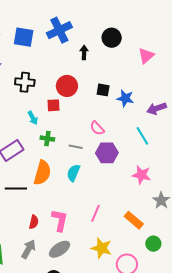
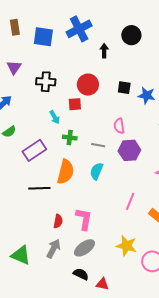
pink semicircle: (97, 128) -> (119, 126), turned 35
pink line: (96, 213) -> (130, 201), moved

